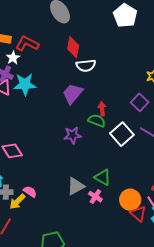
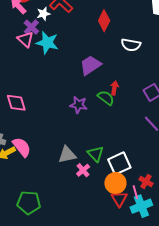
white semicircle: (86, 66) -> (131, 45), moved
white square: (122, 134) -> (119, 163), moved
pink semicircle: (30, 192) -> (22, 147), size x1.5

